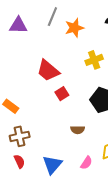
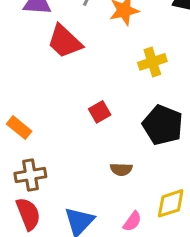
red trapezoid: (48, 71) -> (65, 41), moved
red semicircle: (19, 161) -> (28, 214), size x1.5

